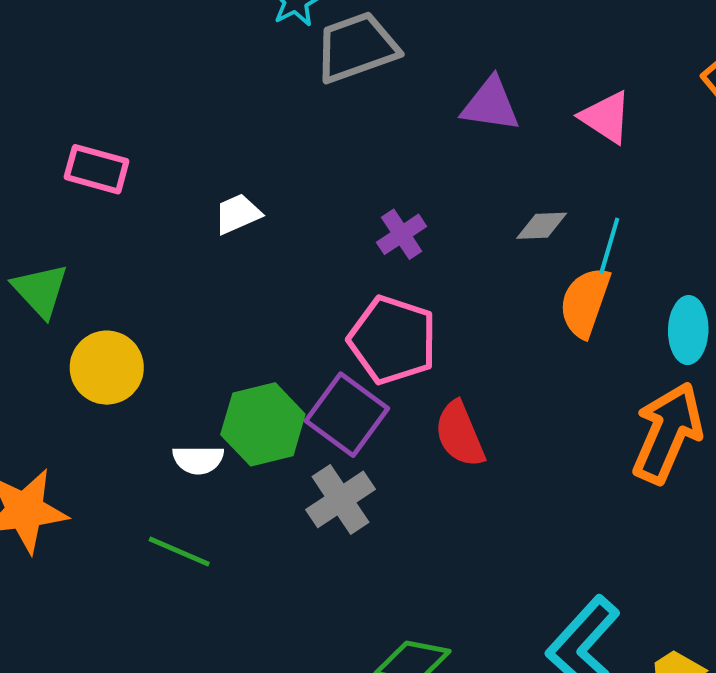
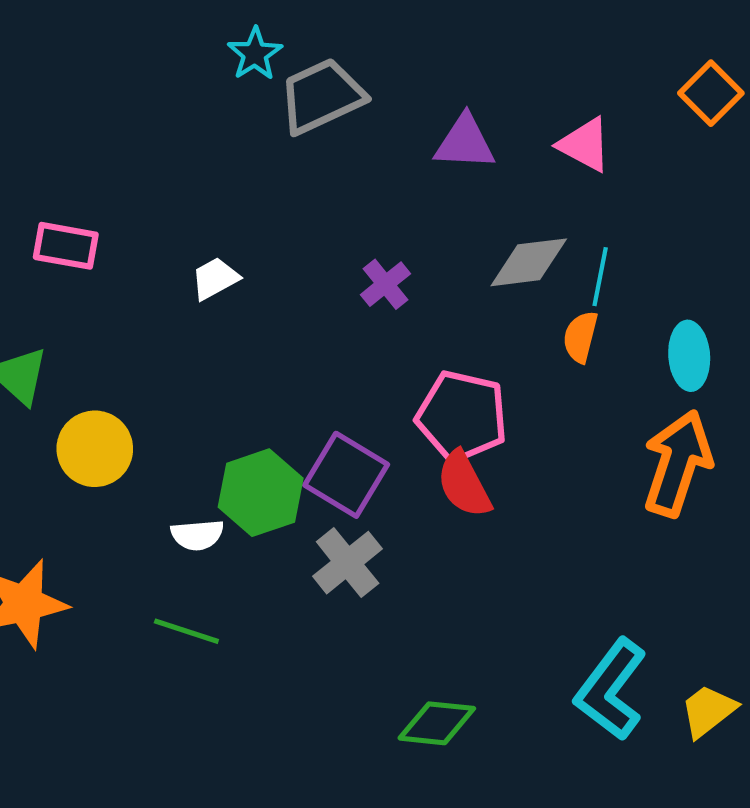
gray diamond: (542, 226) -> (529, 262), size x1.5
orange semicircle: (585, 302) -> (580, 337), size x0.7
pink pentagon: (393, 340) -> (462, 416), moved

